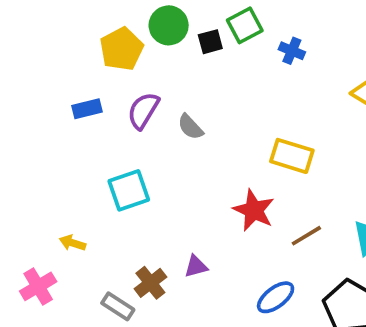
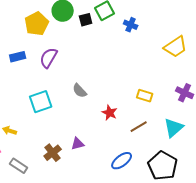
gray semicircle: (190, 127) -> (80, 91), moved
yellow rectangle: (292, 156) -> (145, 96), moved, size x0.7
red star: (254, 210) -> (110, 113), size x0.7
gray rectangle: (118, 306) -> (19, 166), moved

